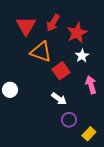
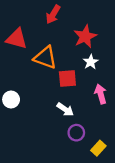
red arrow: (53, 23) -> (53, 14), moved
red triangle: (26, 26) -> (17, 39), moved, turned -45
red square: (61, 71) -> (67, 78), turned 30

